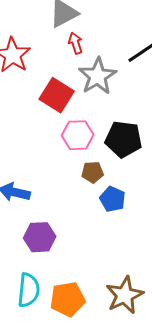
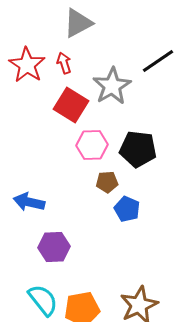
red arrow: (76, 43) -> (64, 63), moved
cyan semicircle: (29, 290) -> (43, 300), turned -44

